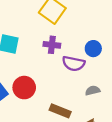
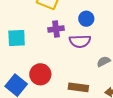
blue circle: (93, 49) -> (86, 19), moved

